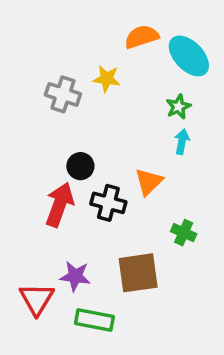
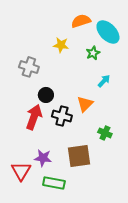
gray cross: (63, 94) -> (29, 67), moved
green star: (178, 107) -> (93, 53), moved
cyan arrow: (182, 142) -> (104, 81), turned 32

